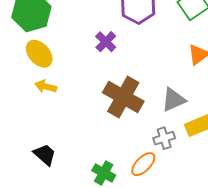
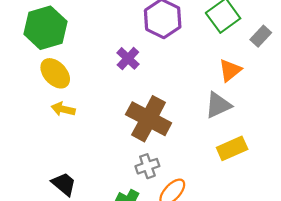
gray triangle: (173, 100) -> (218, 105), moved
gray cross: (164, 138) -> (147, 166), moved

